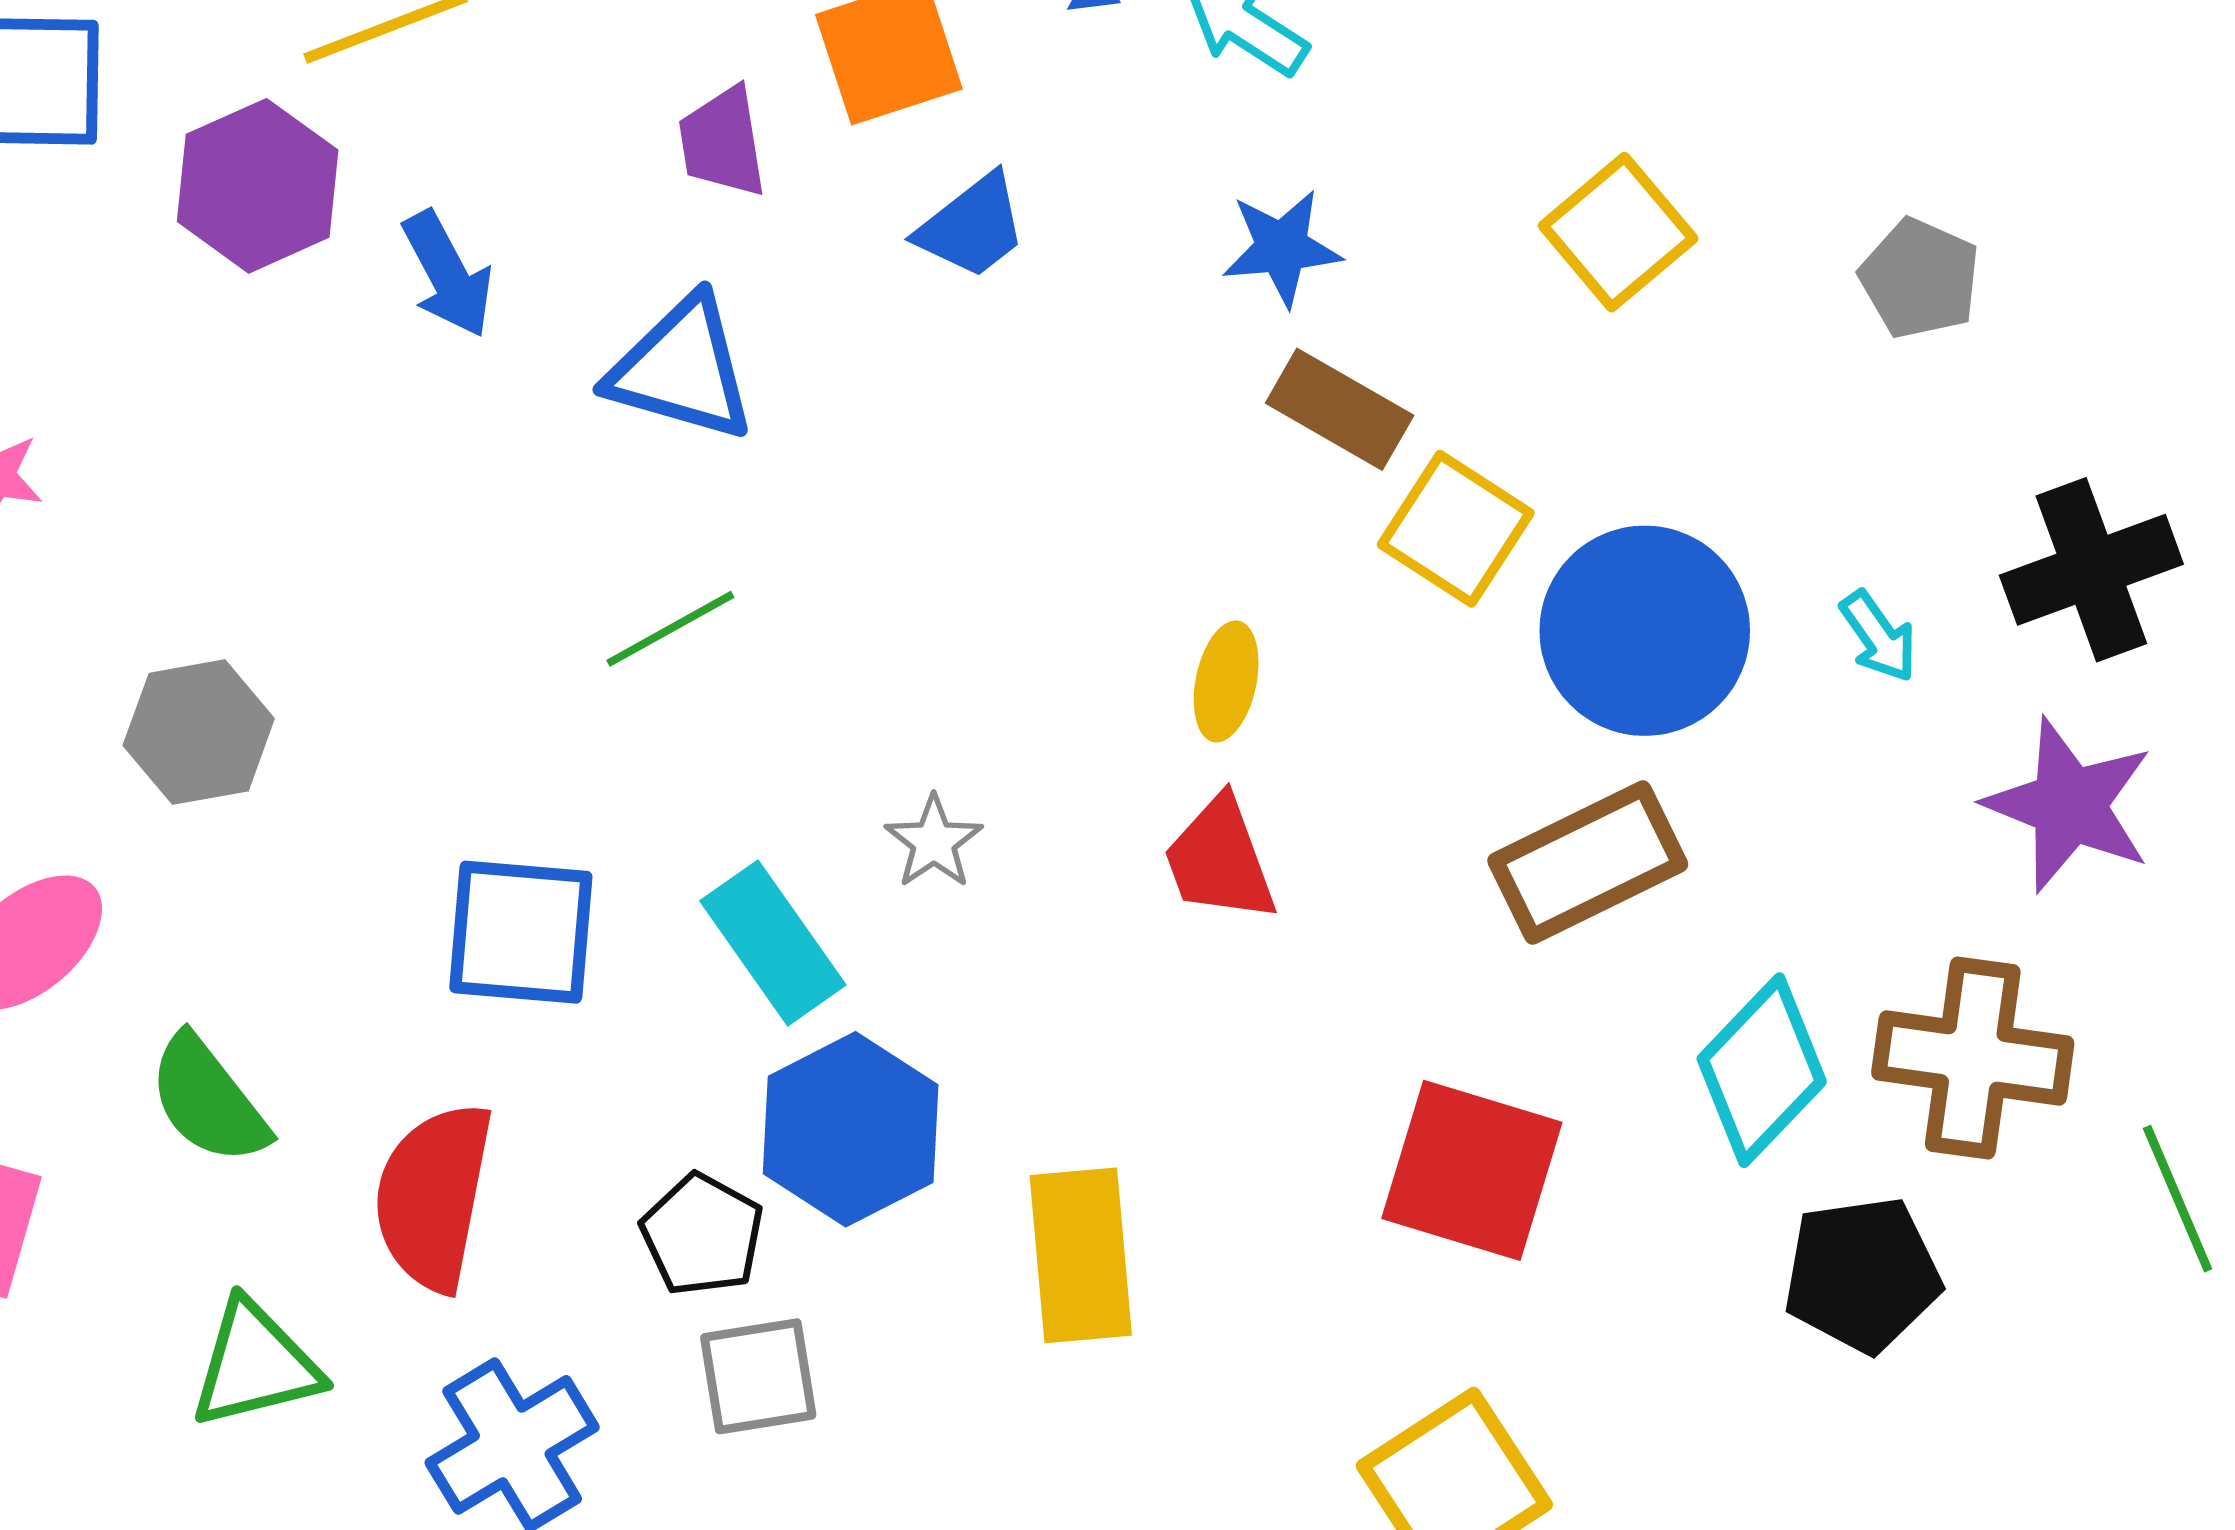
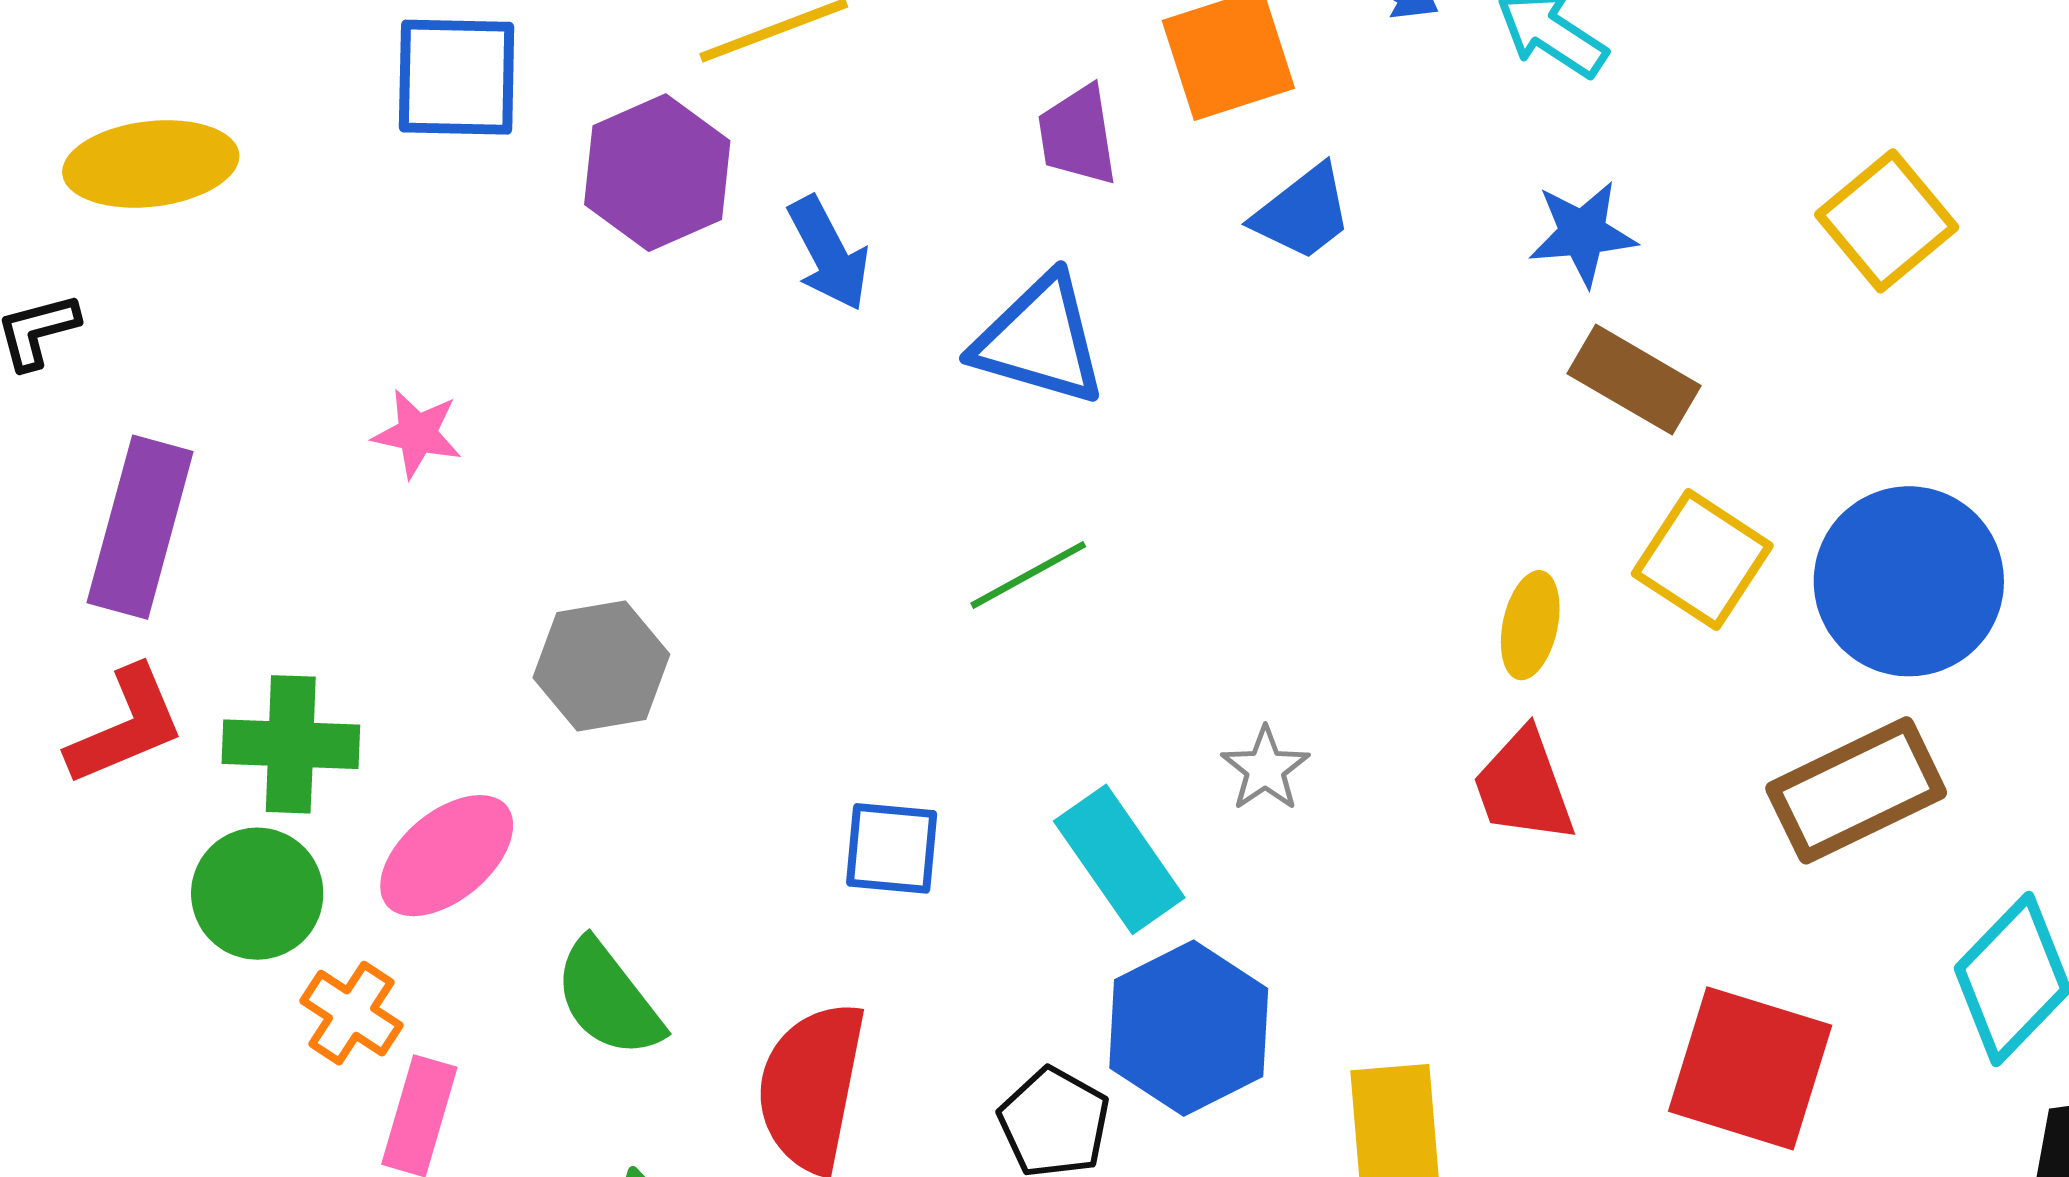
yellow square: (1456, 529) -> (1702, 560), moved
blue square: (521, 932) -> (892, 848), size x0.7

